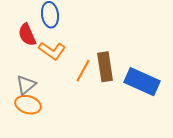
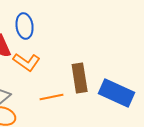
orange line: (83, 71) -> (52, 97), moved, turned 50

